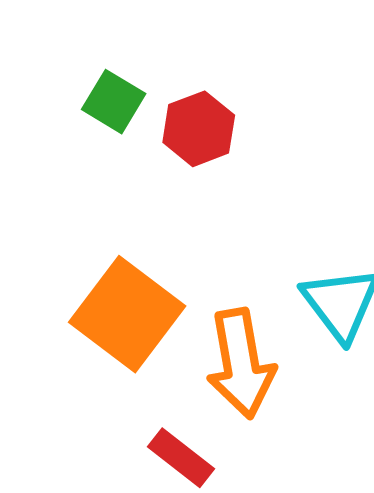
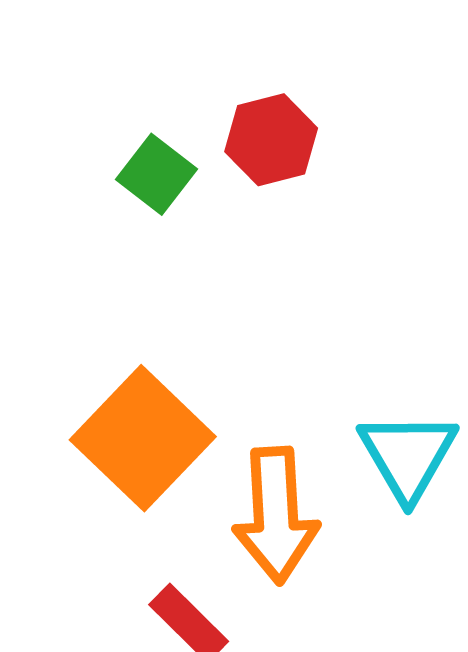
red hexagon: (199, 129) -> (271, 140), moved

